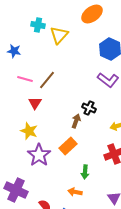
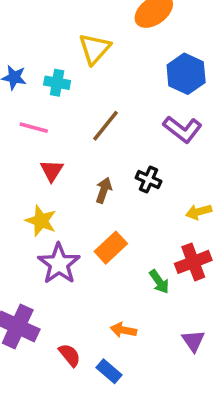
cyan cross: (38, 25) -> (57, 83), moved
brown line: (47, 80) -> (105, 126), moved
brown arrow: (76, 121) -> (104, 190), moved
green arrow: (85, 172) -> (159, 282), moved, turned -40

